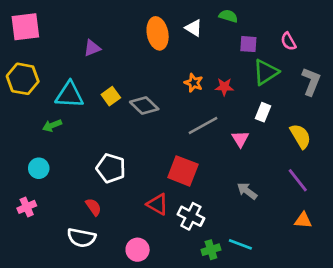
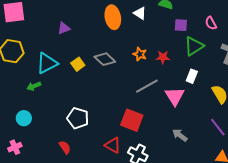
cyan triangle: (69, 95) -> (47, 63), turned -30
gray diamond: (144, 105) -> (105, 59), moved
pink triangle: (240, 139) -> (175, 96), size x1.5

